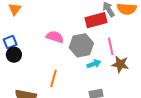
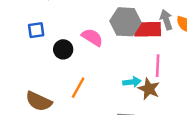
gray hexagon: (81, 45) -> (126, 22), moved
black circle: (14, 55) -> (63, 49), moved
brown star: (120, 64) -> (149, 89), moved

